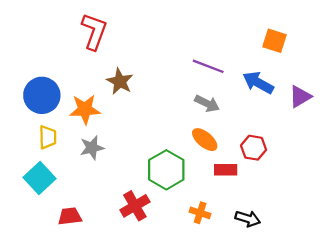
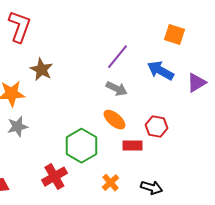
purple line: (208, 66) -> (117, 57), turned -72
orange cross: (200, 213) -> (110, 183), turned 30

